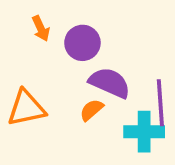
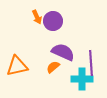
orange arrow: (41, 28) -> (37, 17), moved
purple circle: (82, 43) -> (53, 21), moved

